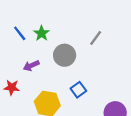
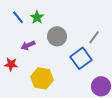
gray line: (96, 38) -> (94, 37), moved
blue square: (78, 90) -> (81, 58), moved, size x1.5

